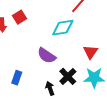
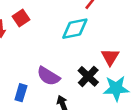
purple semicircle: (47, 56) -> (48, 76), moved
black cross: (68, 76) -> (88, 76), moved

